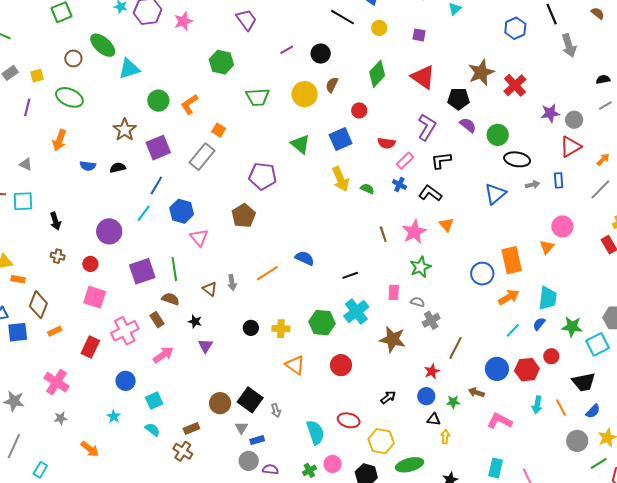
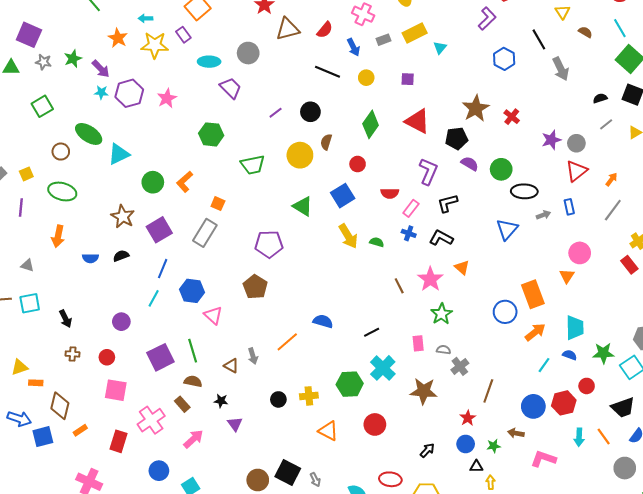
red cross: (515, 85) -> (512, 117), size x0.7
purple circle: (109, 231) -> (121, 322), size x0.7
blue semicircle: (539, 324) -> (570, 355), turned 80

